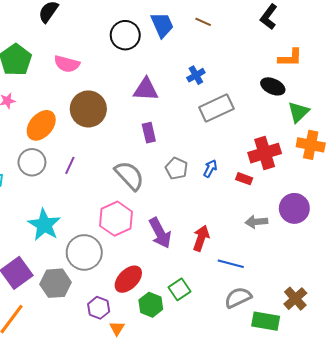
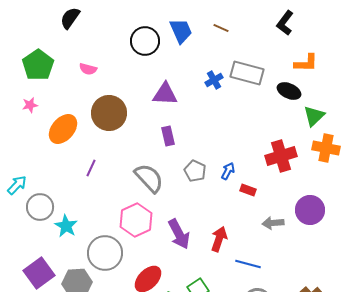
pink semicircle: (67, 64) -> (88, 69), size x0.7
gray rectangle: (216, 108) -> (247, 73), moved, turned 40
gray circle: (32, 162) -> (40, 207), moved
red rectangle: (244, 179) -> (248, 190), moved
cyan star: (44, 225) -> (66, 226), size x0.7

